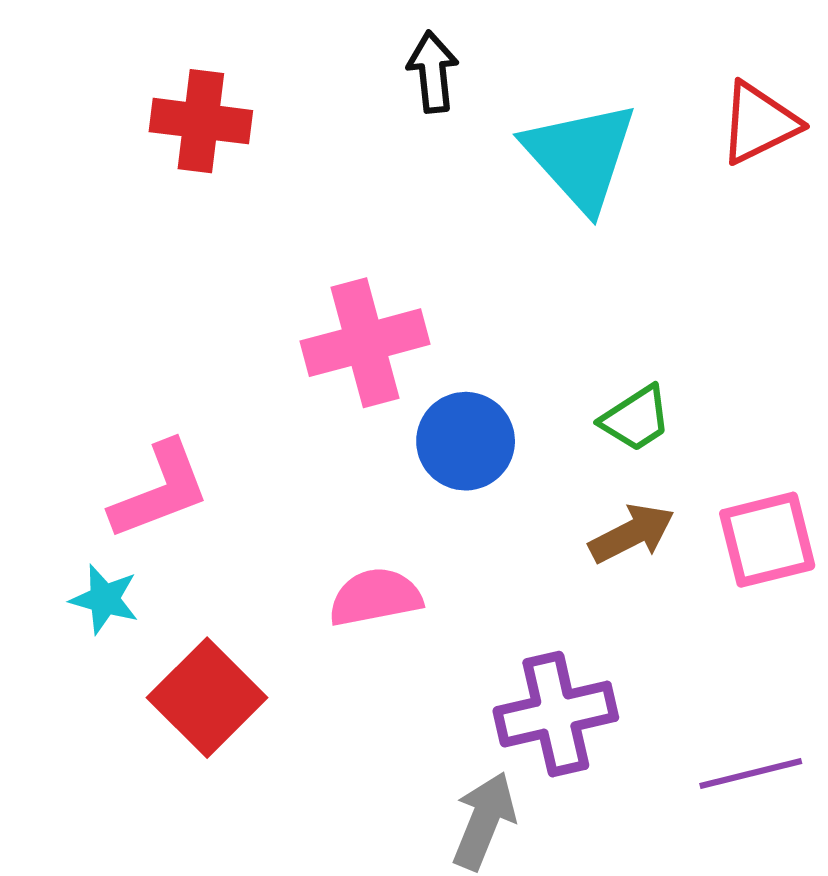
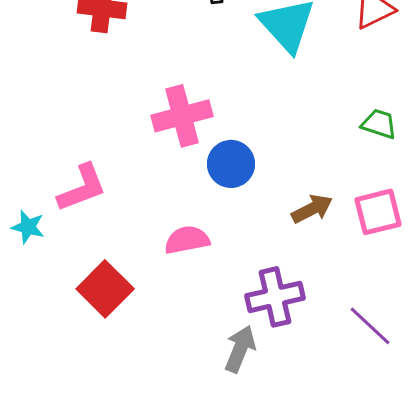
green trapezoid: (636, 419) -> (379, 124), moved, turned -129
cyan star: (104, 599) -> (28, 227), moved
purple line: (751, 774) -> (370, 326), turned 57

